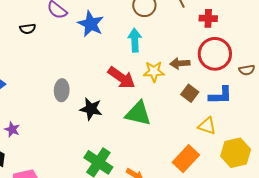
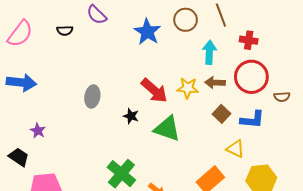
blue star: (91, 24) -> (147, 32), moved
cyan arrow: (135, 40) -> (209, 52), moved
black star: (91, 109) -> (131, 116), moved, size x0.7

